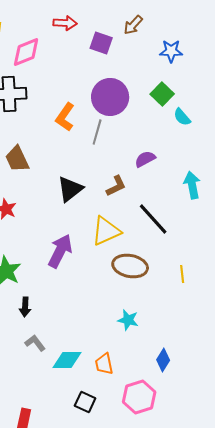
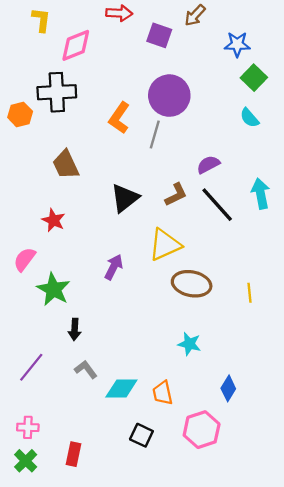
green square: (162, 94) -> (254, 78), moved
black line: (153, 219) -> (217, 205), moved
purple arrow: (60, 251) -> (114, 267), size x0.7

